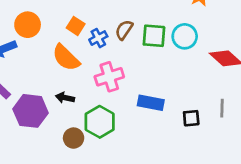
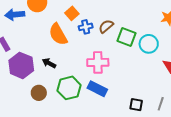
pink cross: (109, 77) -> (98, 62), moved
blue rectangle: (151, 103) -> (97, 89), moved
brown circle: (74, 138) -> (39, 93), moved

